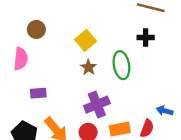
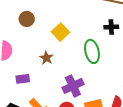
brown circle: (36, 29) -> (27, 19), moved
brown star: (89, 67) -> (46, 58), moved

